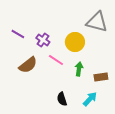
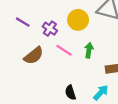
yellow circle: (75, 42) -> (78, 20), moved
green arrow: (79, 69) -> (89, 50), moved

